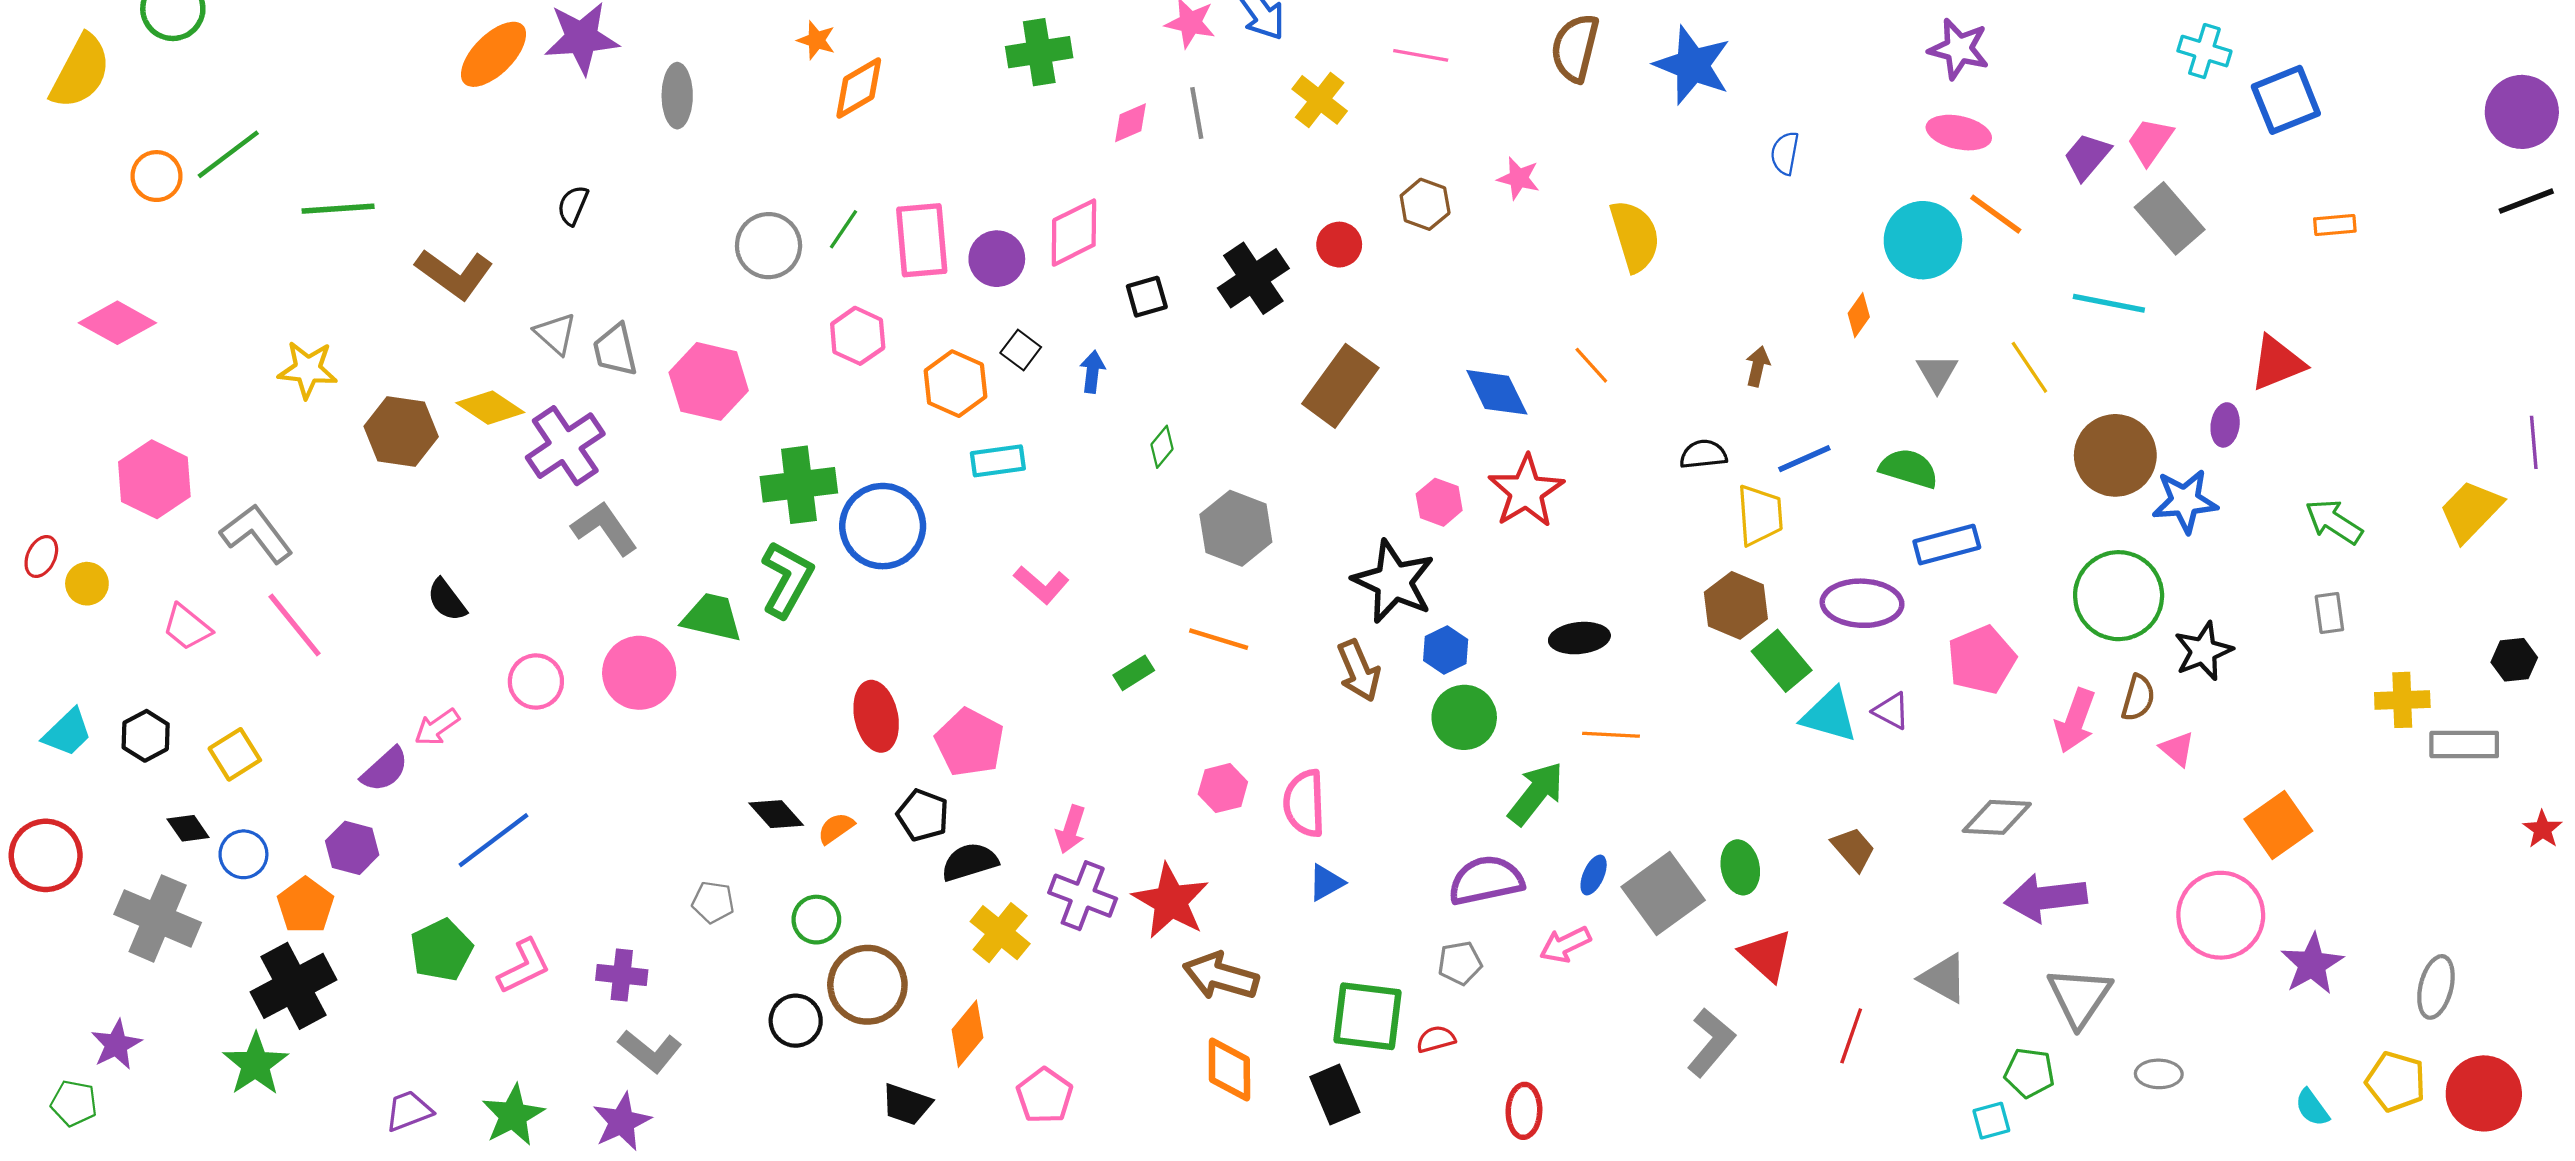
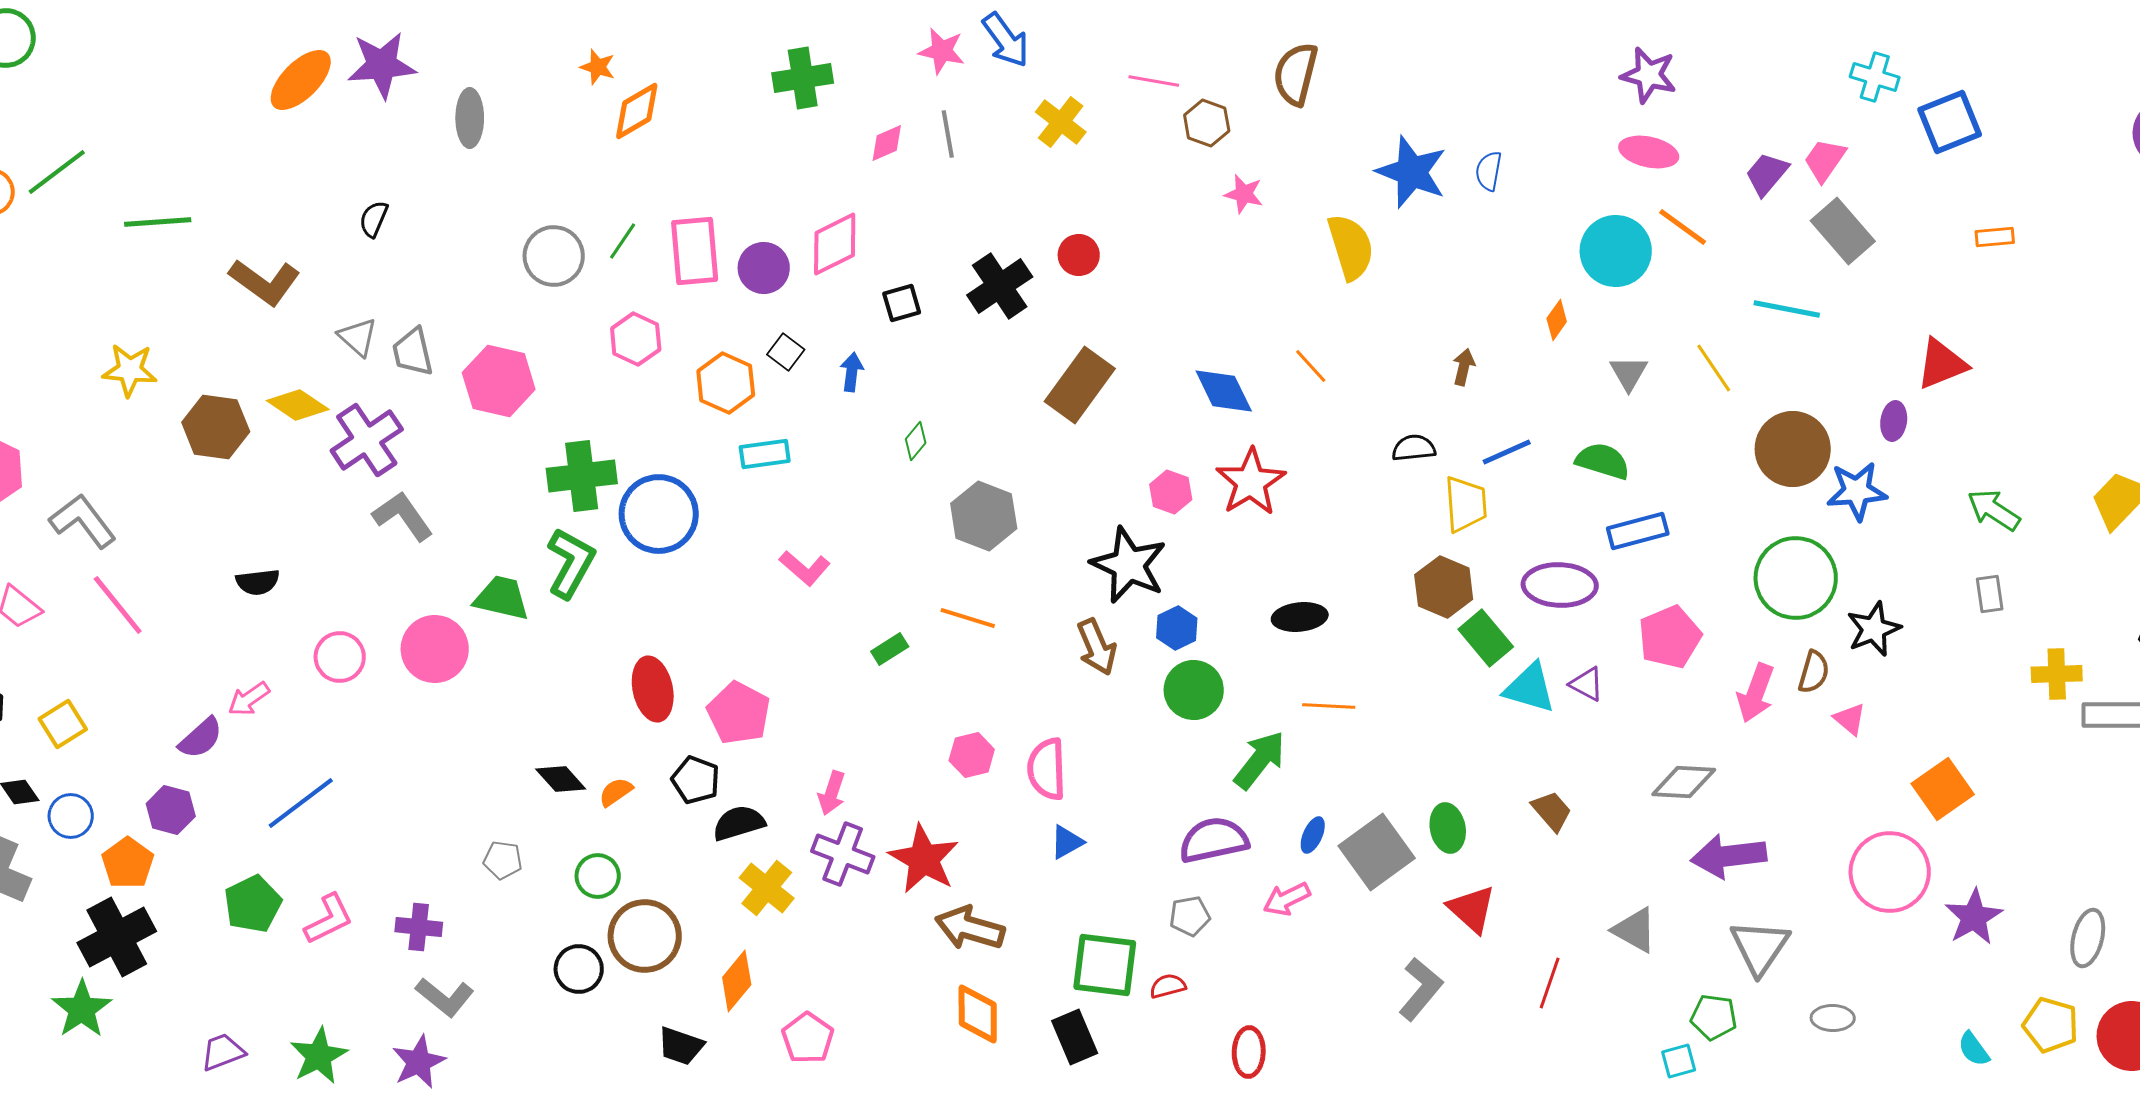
blue star: (1692, 65) -> (1412, 172), moved
brown hexagon: (1425, 204) -> (1207, 123), moved
black semicircle: (447, 600) -> (258, 582), turned -60

